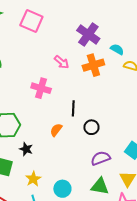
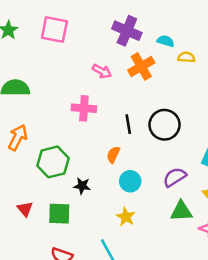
black circle: (91, 127) -> (165, 125), moved, size x1.6
yellow star: (33, 179) -> (126, 217), moved
cyan circle: (62, 189) -> (130, 181), moved

